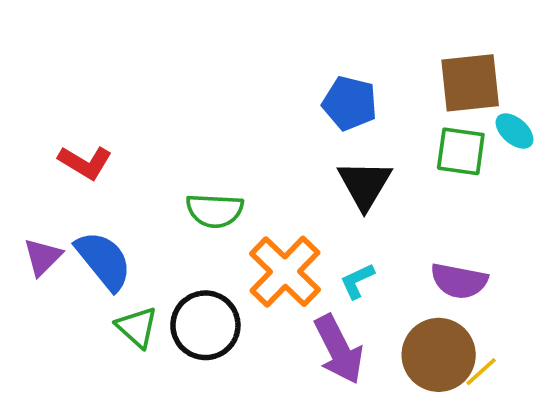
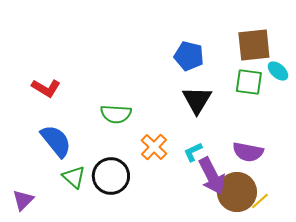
purple triangle: (43, 257) -> (23, 200), moved
orange cross: (285, 272) -> (154, 147), size x0.7
purple arrow: (339, 349) -> (212, 176), moved

